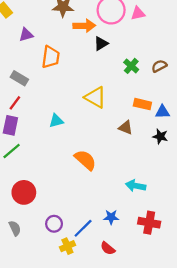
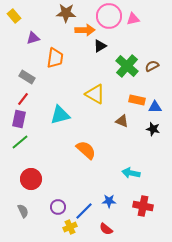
green cross: (131, 66) -> (127, 66), size x1.6
cyan triangle: (56, 121) -> (60, 115), size x1.5

